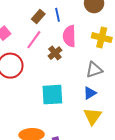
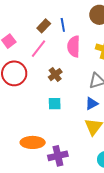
brown cross: (55, 53) -> (55, 75), moved
cyan square: (52, 95) -> (55, 104), size x0.6

